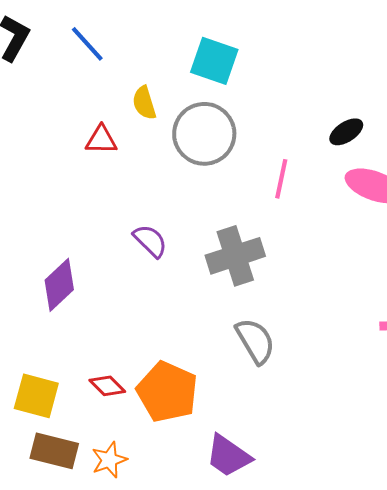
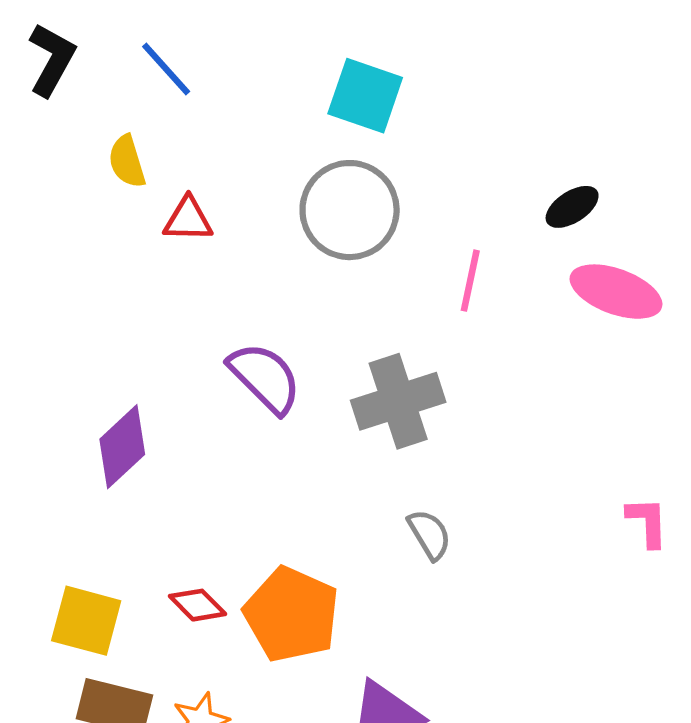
yellow semicircle: (144, 103) -> (127, 161), moved
purple semicircle: (150, 241) -> (265, 378), size x1.4
gray semicircle: (255, 341) -> (429, 534), size x0.7

